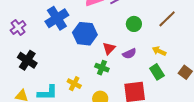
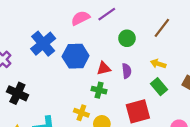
red triangle: (109, 48) -> (104, 68), turned 40
purple semicircle: (129, 54) -> (127, 71), turned -64
yellow cross: (74, 84) -> (81, 113), moved

